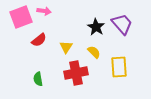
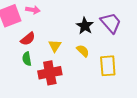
red cross: (76, 73) -> (50, 73), moved
green semicircle: (38, 79) -> (27, 59), moved

